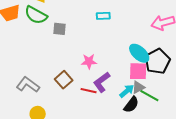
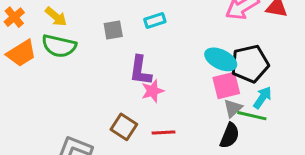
gray square: (59, 29) -> (113, 30), moved
black pentagon: (157, 61) -> (250, 64), turned 30
purple L-shape: (102, 82) -> (140, 70), moved, turned -30
cyan arrow: (127, 91) -> (262, 98), moved

